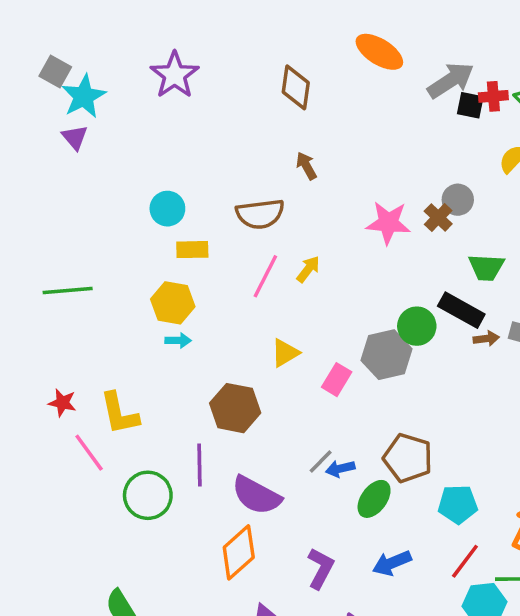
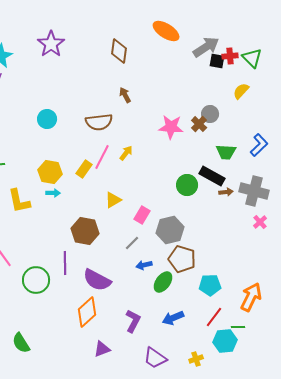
yellow rectangle: (192, 250) -> (84, 169), moved, turned -54
gray hexagon: (387, 355) -> (170, 230), moved
yellow L-shape: (119, 413) -> (19, 201), moved
gray line: (321, 462) -> (132, 243), moved

